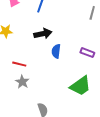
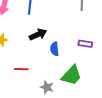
gray star: (22, 82) -> (47, 87), moved
green trapezoid: (80, 86) -> (71, 75), moved

